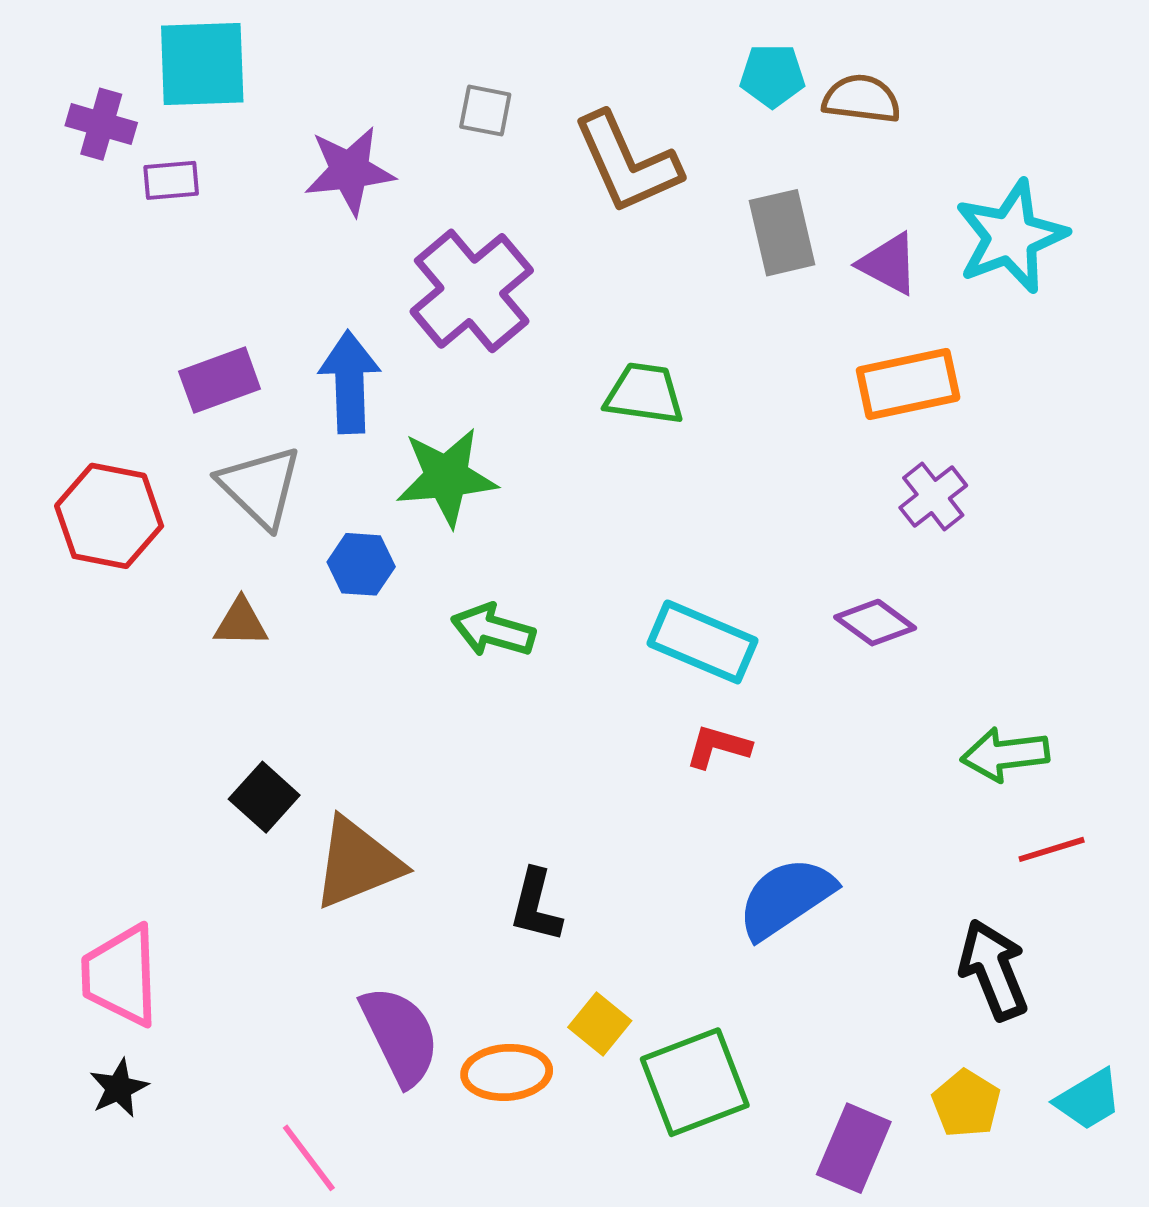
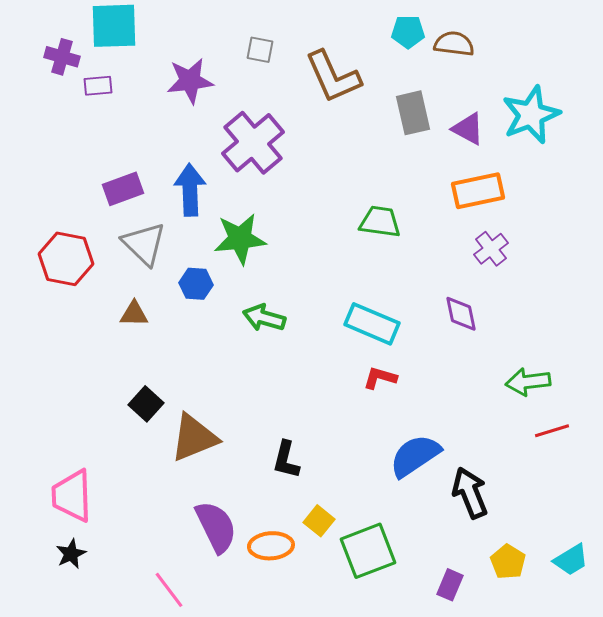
green trapezoid: (644, 394) -> (380, 222), moved
purple diamond: (875, 623) -> (461, 314), turned 42
black arrow: (993, 970) -> (470, 493), moved
purple rectangle: (854, 1148) -> (450, 585), size x0.7

